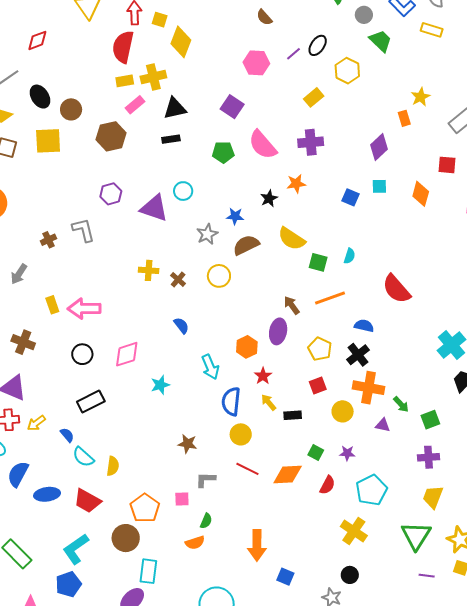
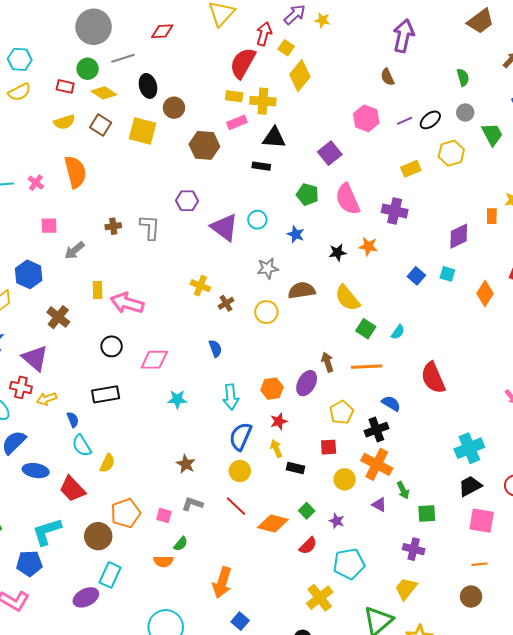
gray circle: (364, 15) -> (465, 113), moved
blue star: (235, 216) -> (296, 234), moved

